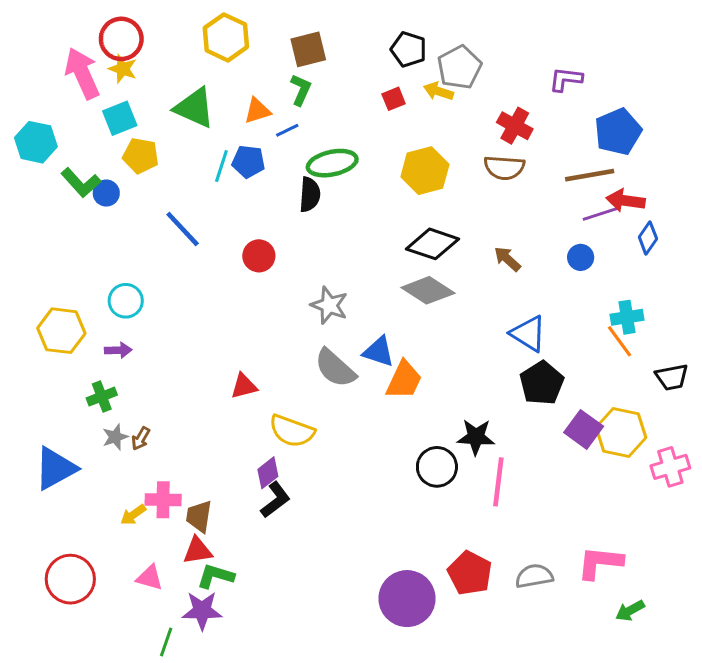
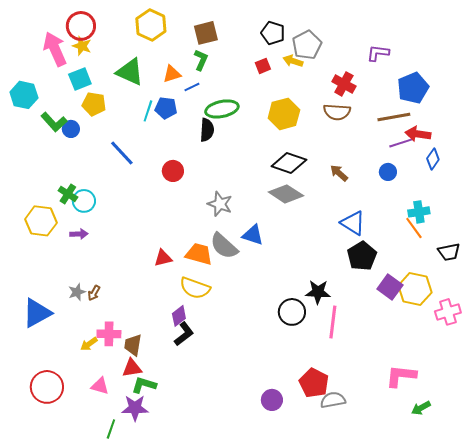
orange trapezoid: (404, 380) -> (199, 254), moved, turned -100
green cross: (102, 397) -> (68, 194), moved, turned -36
gray semicircle: (534, 576) -> (333, 400), moved
purple circle: (407, 599) -> (272, 400), size x0.6

